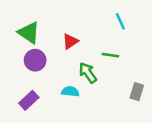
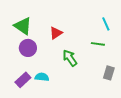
cyan line: (120, 21) -> (106, 24), moved
green line: (110, 55) -> (98, 44), moved
cyan semicircle: (70, 92) -> (42, 77), moved

